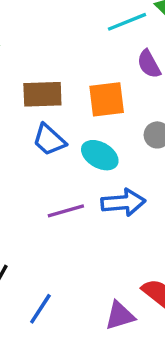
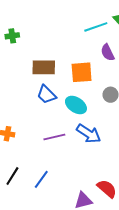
blue arrow: (123, 202) -> (89, 134), turned 35
blue line: (40, 309) -> (41, 179), moved

